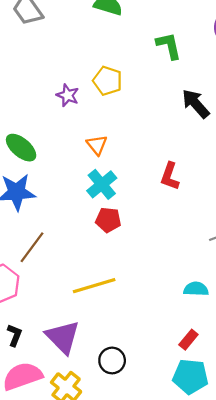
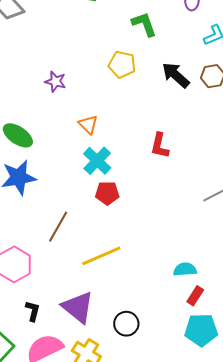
yellow pentagon: (108, 81) -> (122, 64), moved
brown line: (32, 247) -> (58, 227), moved
cyan semicircle: (196, 289) -> (185, 269), moved

